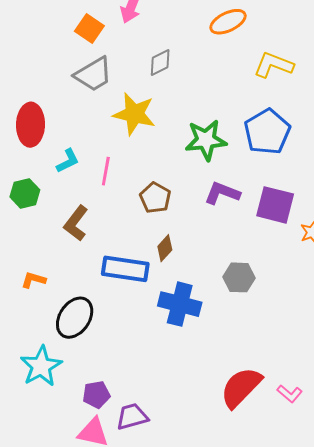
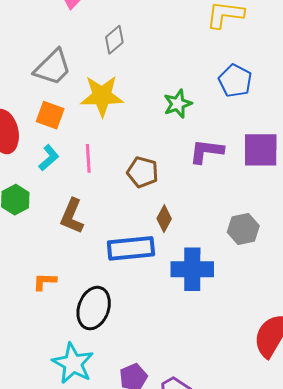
orange square: (89, 29) -> (50, 115), moved
blue pentagon: (267, 132) -> (235, 81), size x0.7
green star: (206, 140) -> (178, 104), size x0.7

